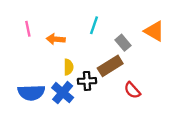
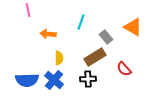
pink line: (28, 29) -> (28, 10), moved
black cross: (87, 81) -> (88, 79), moved
red semicircle: (132, 90) -> (124, 69), moved

